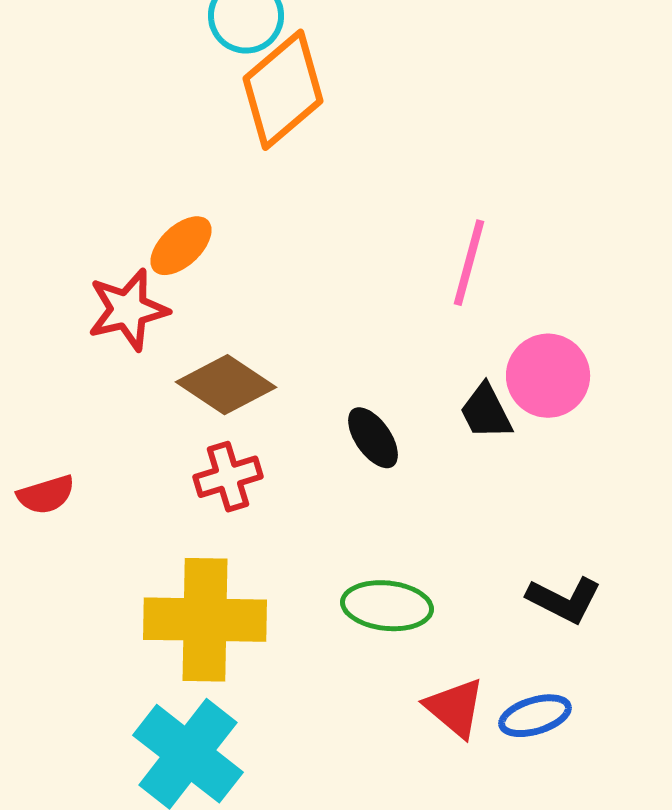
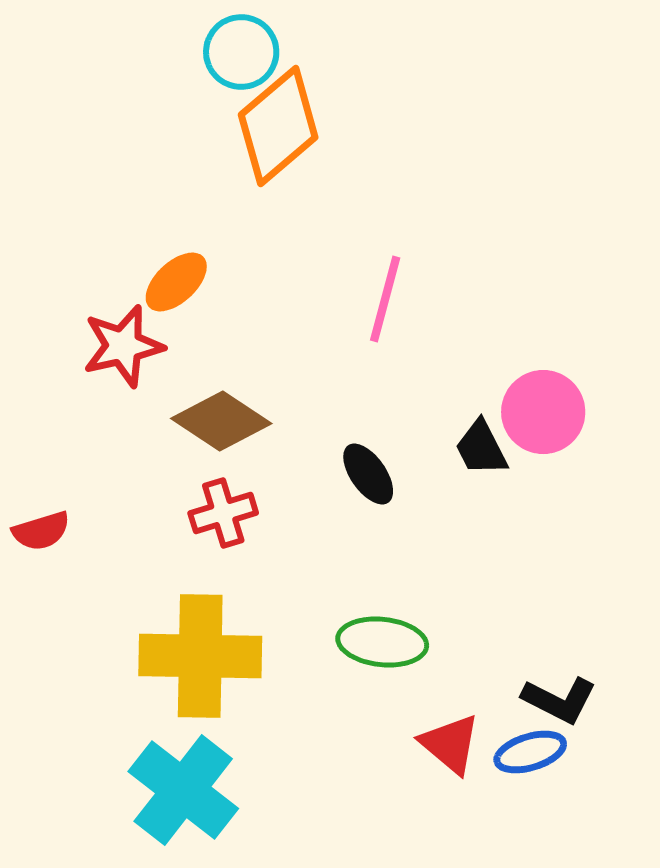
pink line: (469, 263) -> (385, 299), moved
black L-shape: (564, 600) -> (559, 700), moved

